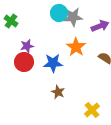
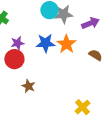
blue star: (53, 63) -> (45, 43), moved
brown star: (58, 92) -> (28, 86), moved

